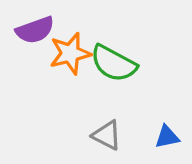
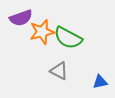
gray triangle: (107, 135) -> (59, 71), moved

